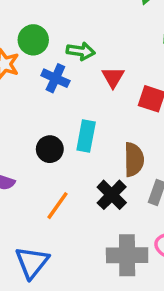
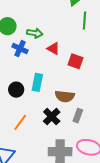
red triangle: (113, 77) -> (53, 48), turned -32
brown semicircle: (134, 160) -> (65, 96), turned 96

